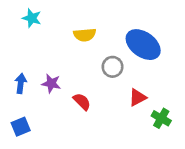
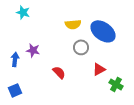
yellow semicircle: (85, 35) -> (73, 24), moved
purple star: (51, 84) -> (33, 50), moved

